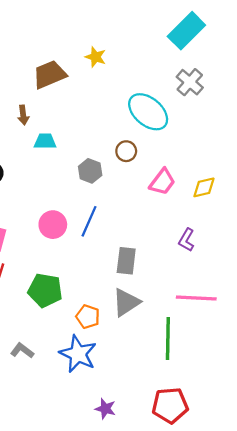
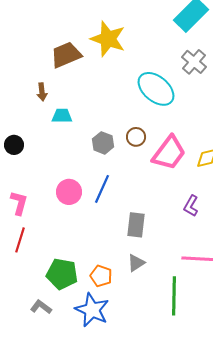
yellow star: (96, 57) -> (108, 39), size x1.8
brown circle: (126, 151) -> (136, 137), moved
pink trapezoid: (162, 182) -> (169, 153), size x1.4
green pentagon: (45, 290) -> (62, 274), moved
gray triangle: (126, 302) -> (136, 263), size x0.7

